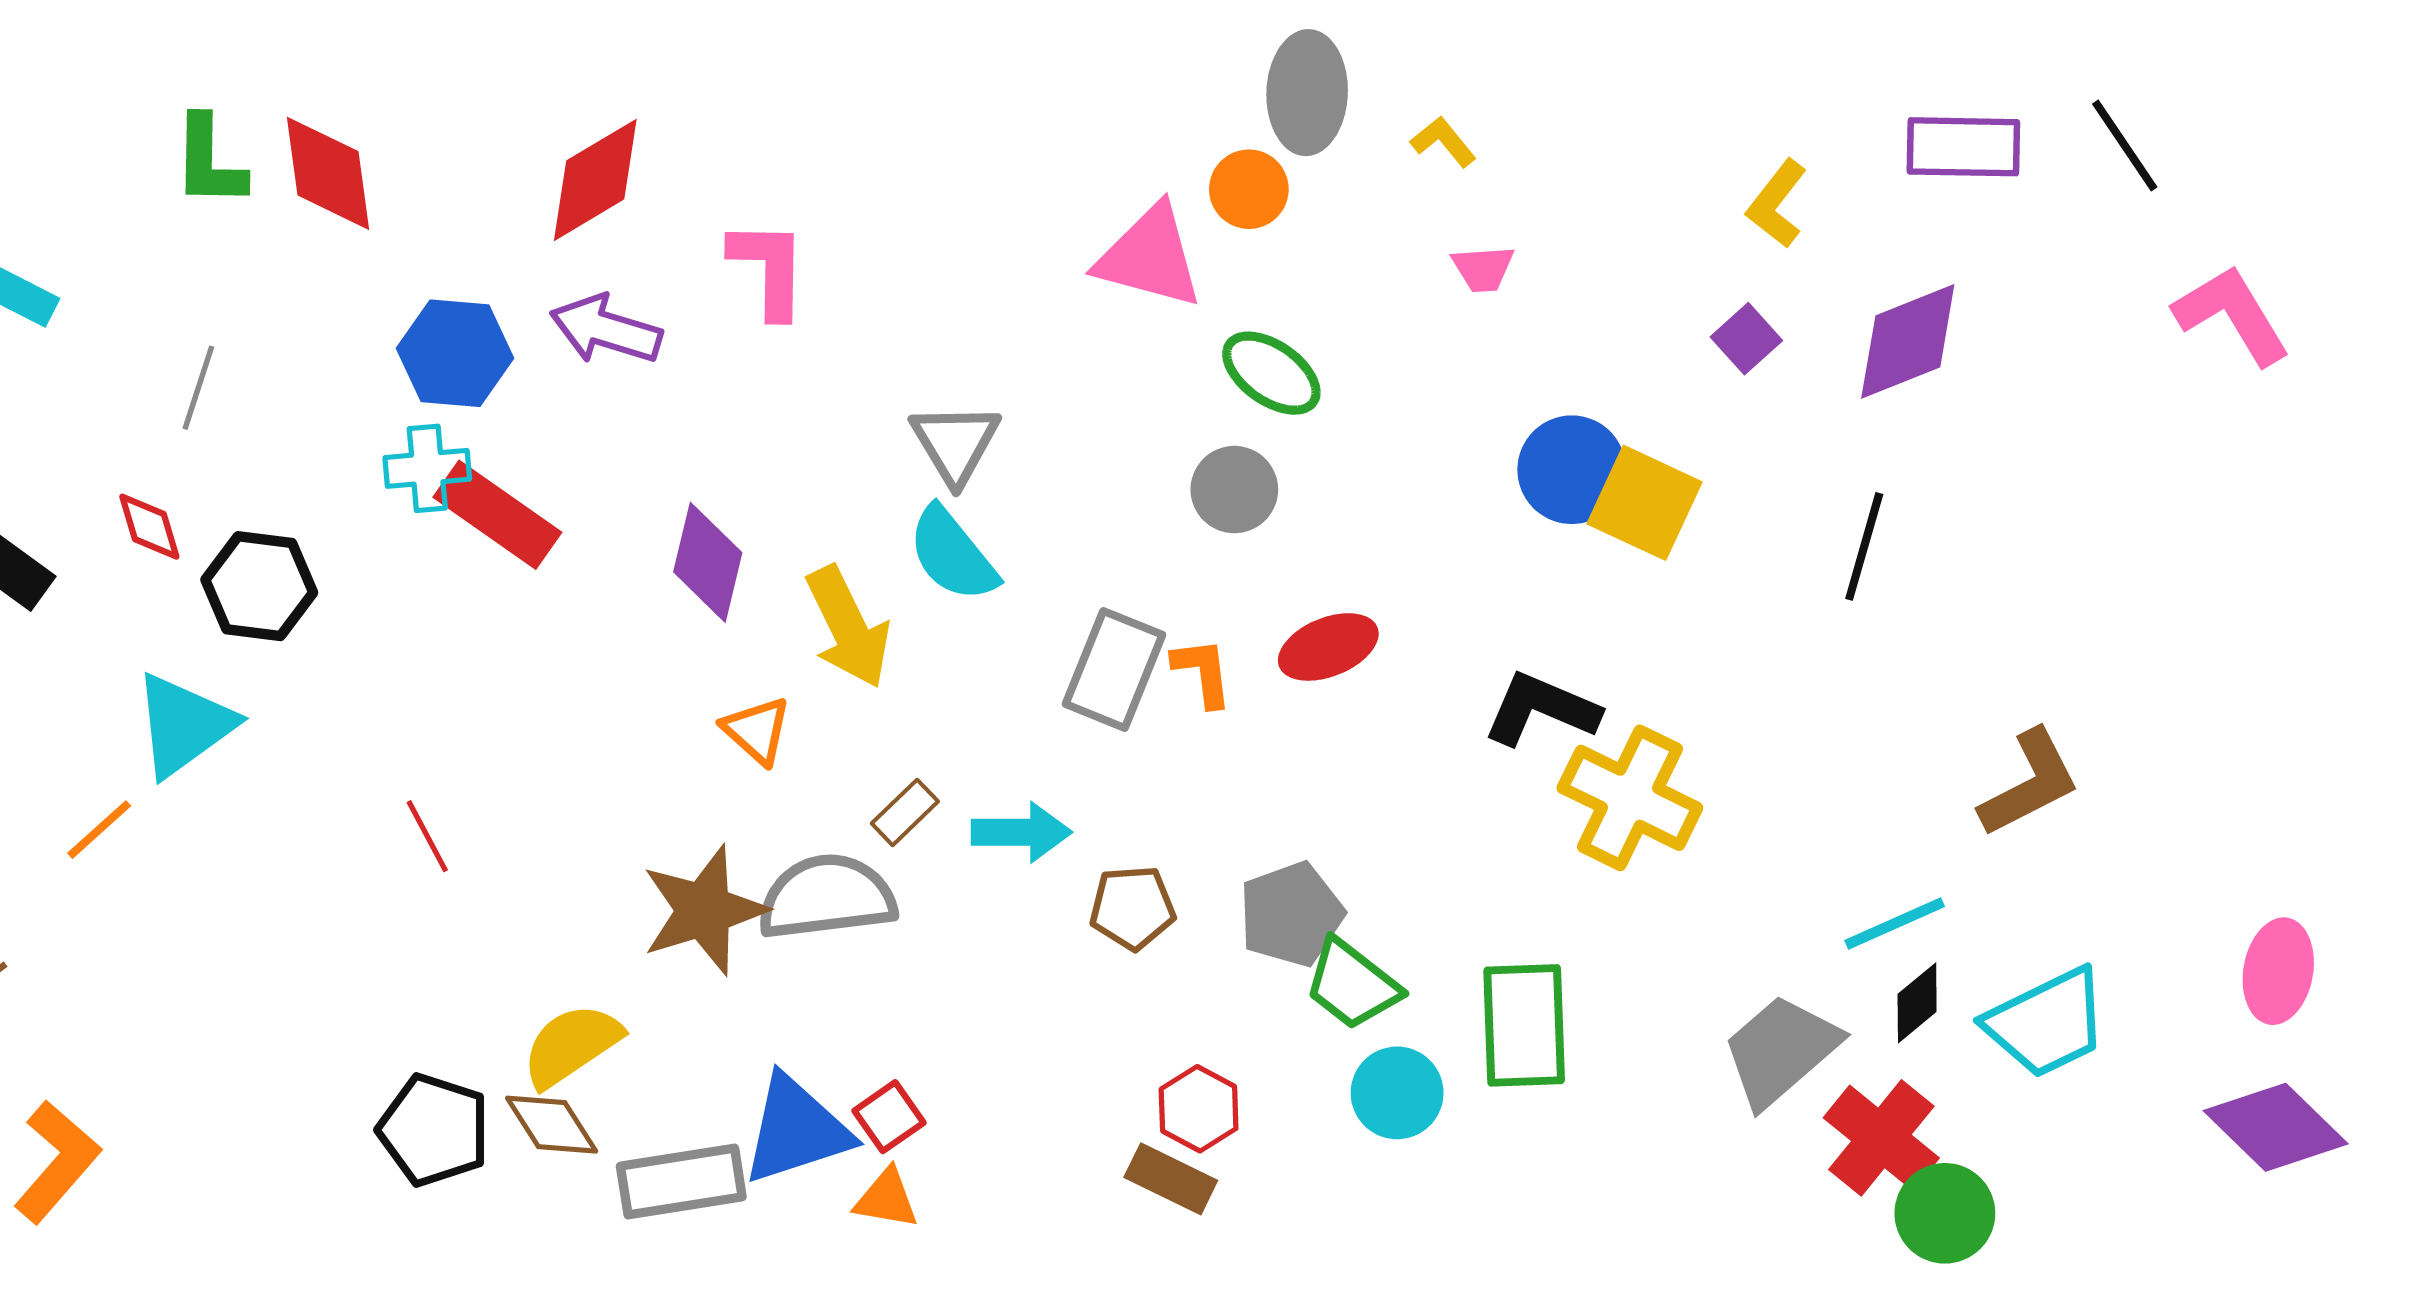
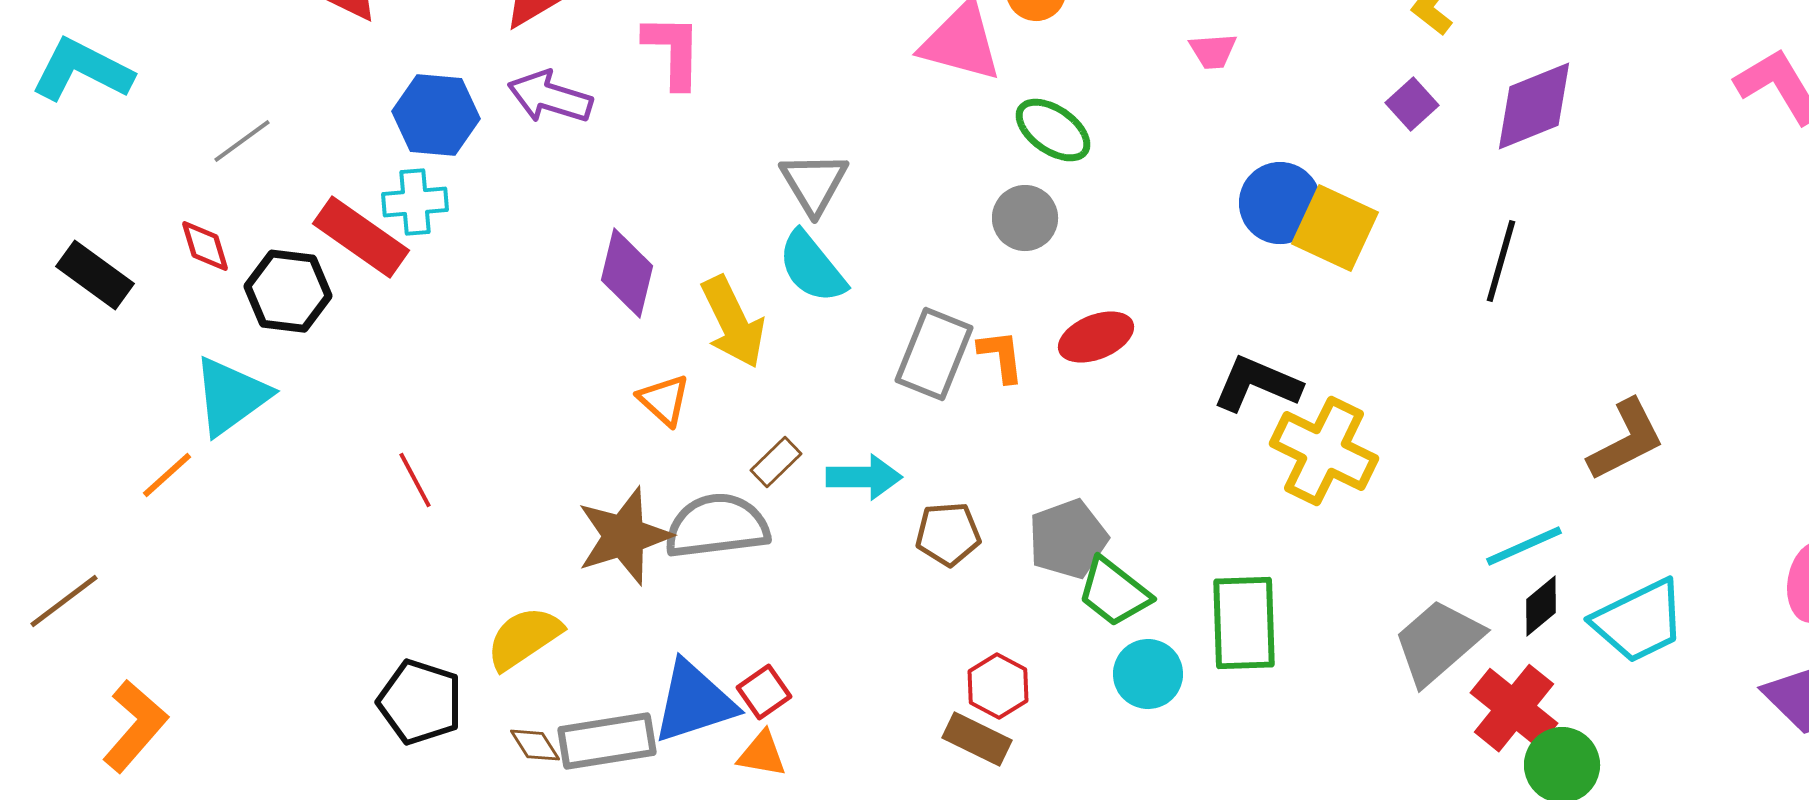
gray line: (198, 388) -> (242, 141), turned 36
red rectangle: (497, 515) -> (361, 237), moved
brown diamond: (552, 1125) -> (535, 745), moved, size x0.7

